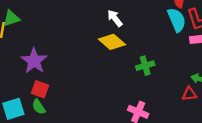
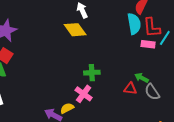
green cross: (145, 66) -> (92, 73), moved

